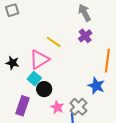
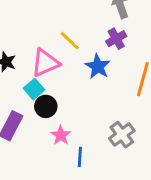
blue star: (96, 86) -> (98, 67), moved
gray cross: (78, 107) -> (122, 135), moved

